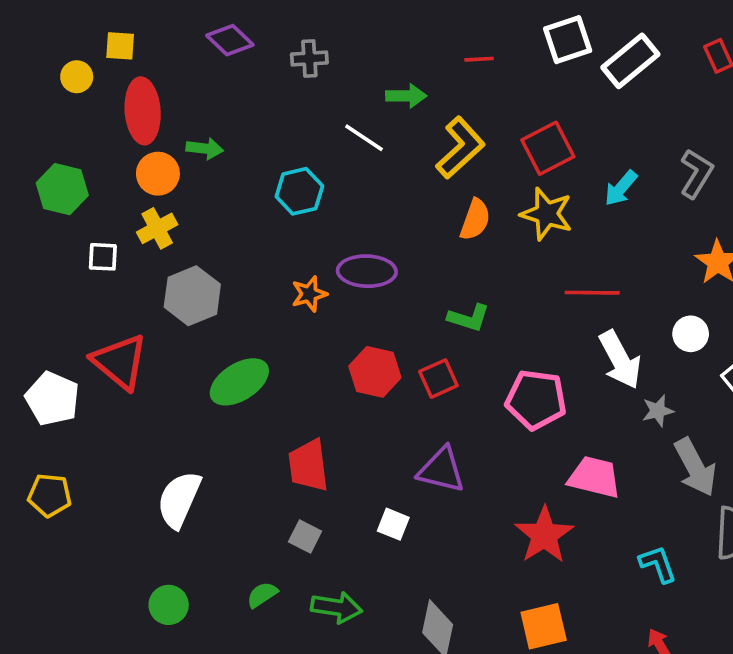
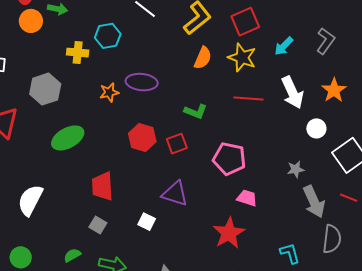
yellow cross: (157, 228) -> (78, 53), moved, turned 30
red line: (592, 293) -> (248, 98), moved
white arrow: (620, 360) -> (292, 92), moved
pink trapezoid: (594, 477) -> (247, 198), moved, size x0.7

